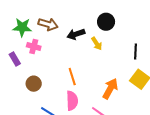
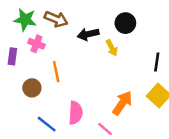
purple rectangle: (15, 59) -> (12, 56), turned 32
orange line: (72, 77) -> (56, 72), moved

